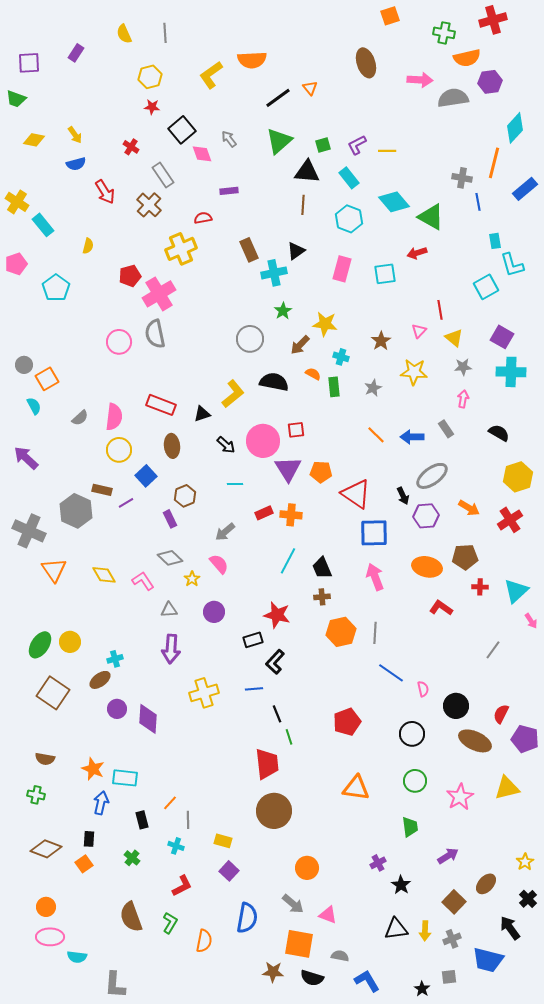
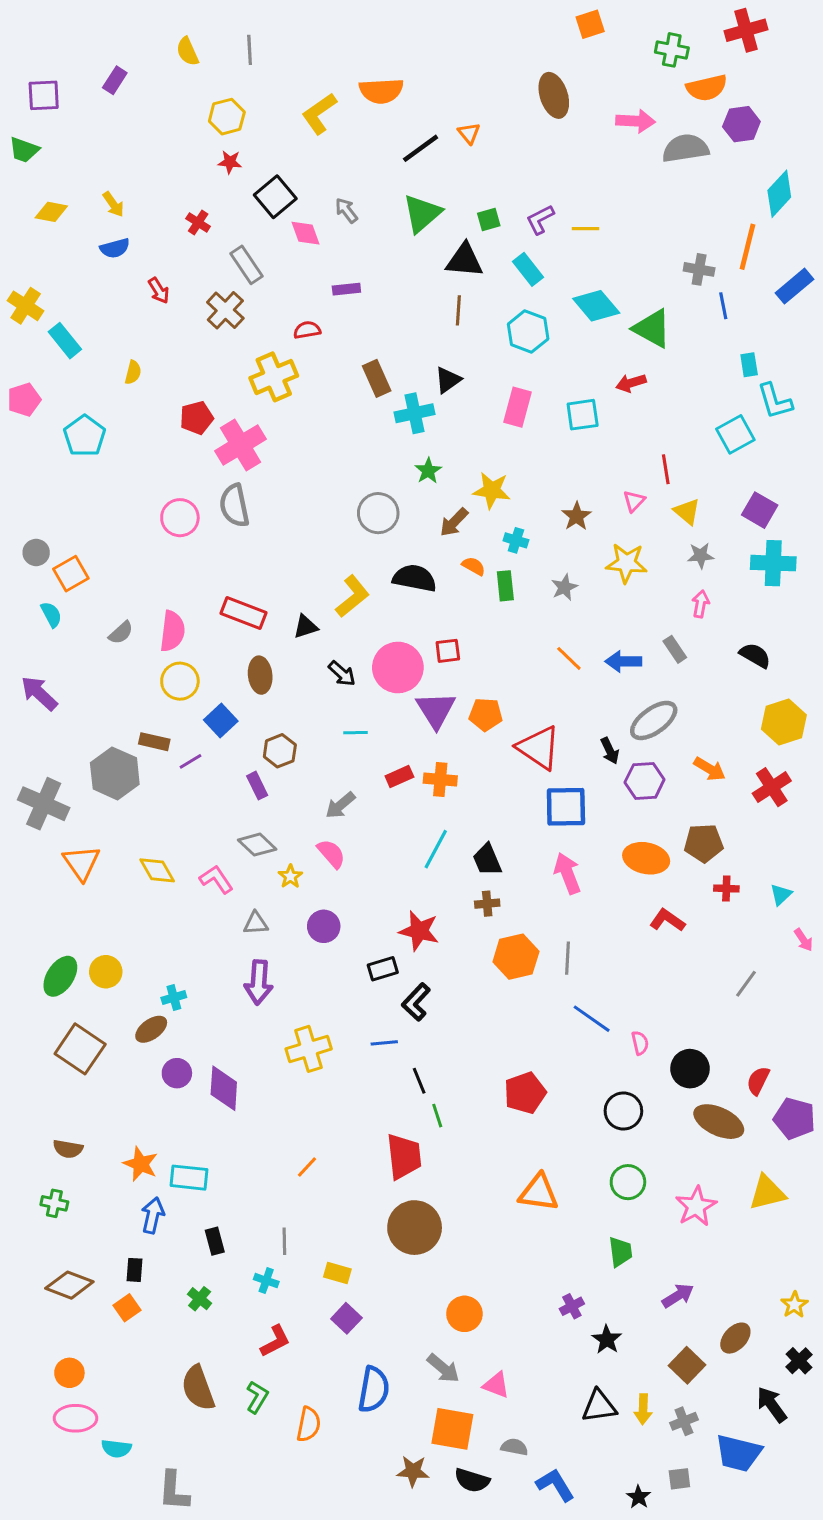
red arrow: (105, 192) -> (159, 291), size x0.7
cyan triangle: (516, 591) -> (781, 895), size x0.6
orange line: (170, 803) -> (307, 1167), moved

